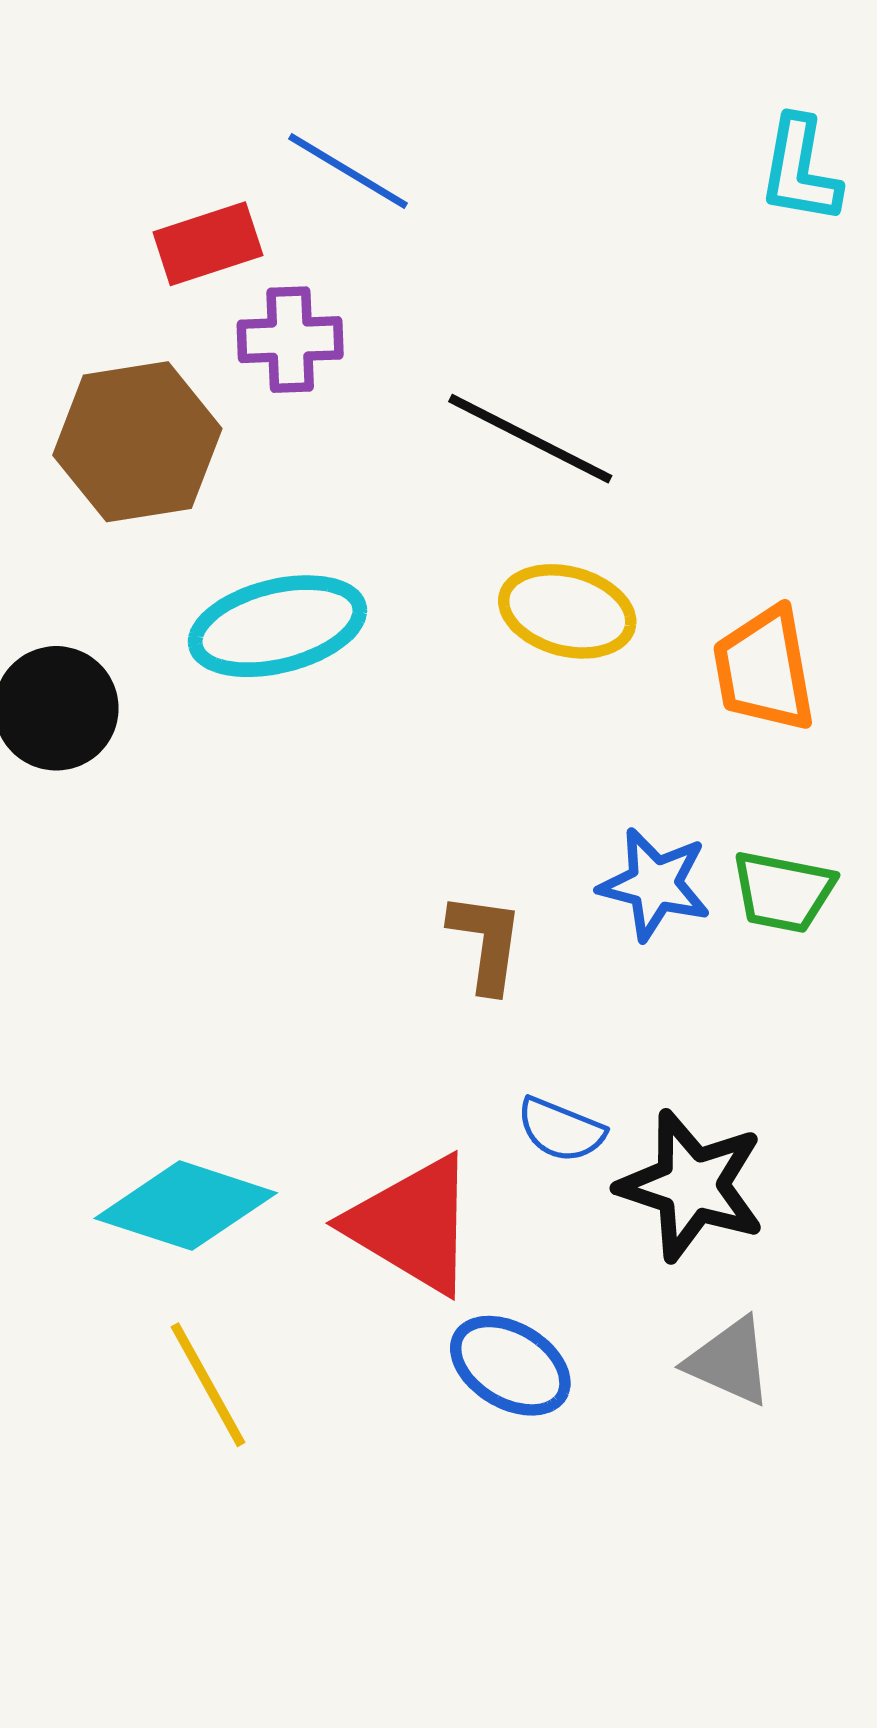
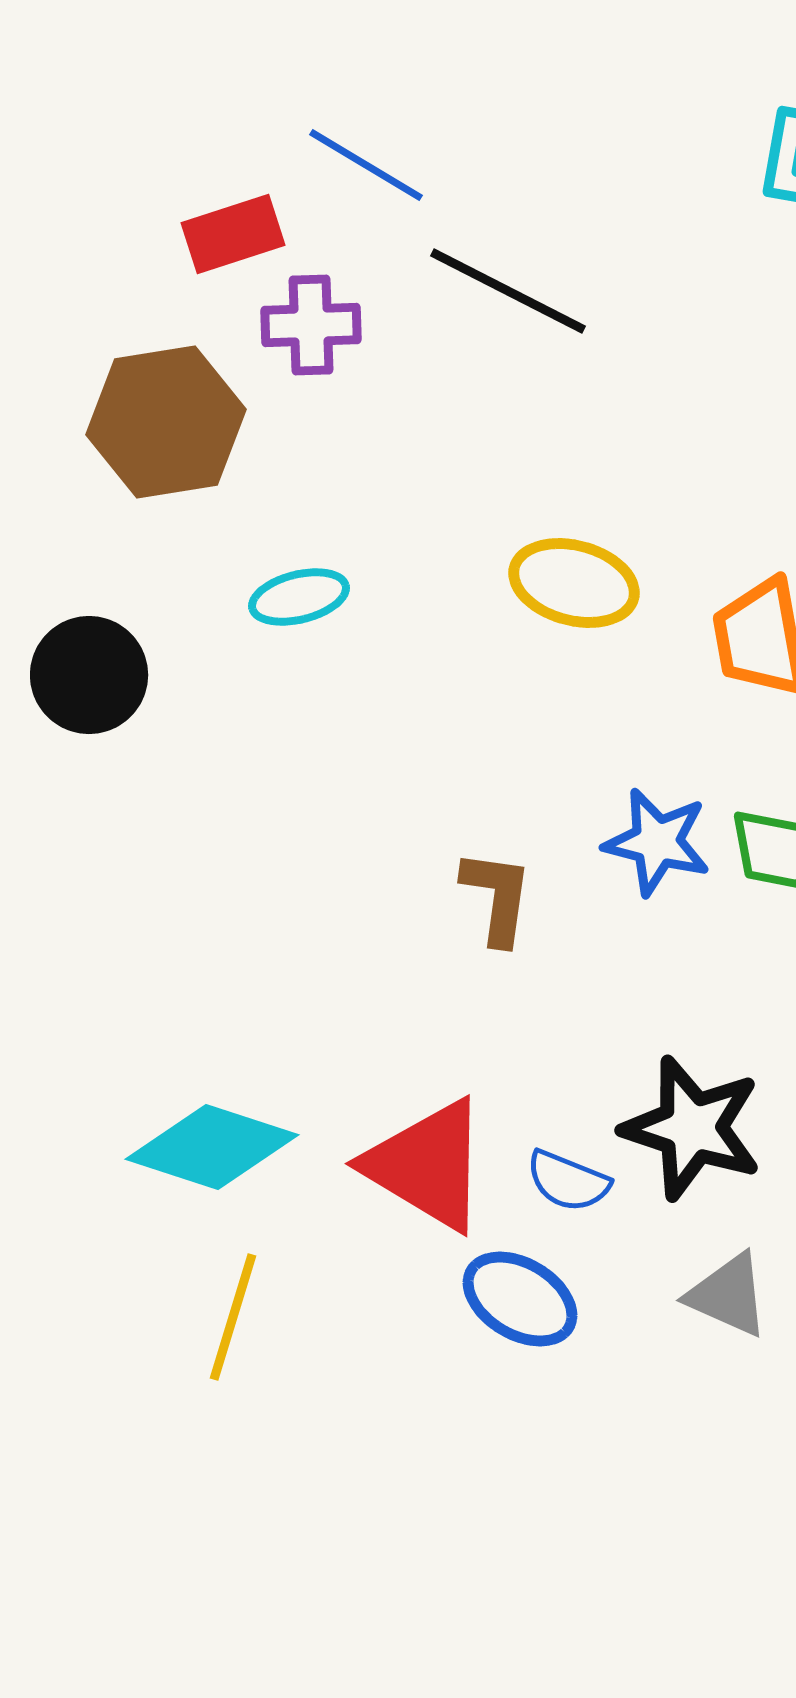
black line: (530, 439) -> (508, 291), moved
cyan ellipse: (277, 626) -> (299, 597), size x0.6
blue semicircle: (561, 1130) -> (568, 1181), moved
yellow line: (208, 1385) -> (233, 1317), turned 46

